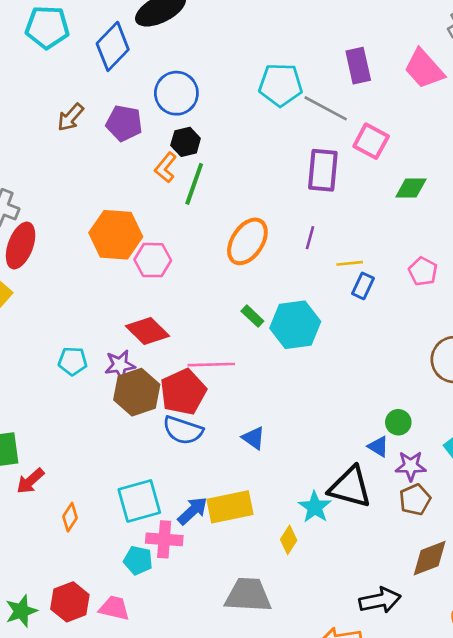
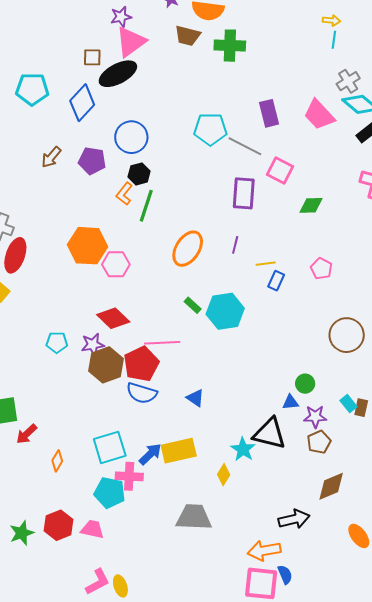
blue triangle: (378, 447) -> (290, 402), turned -36
cyan pentagon: (138, 560) -> (110, 493), size x1.4

